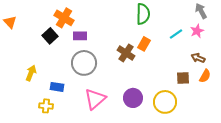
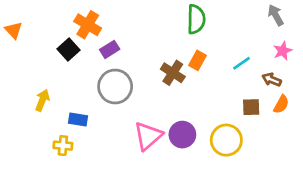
pink star: (197, 31) -> (283, 51), moved
cyan line: (176, 34) -> (241, 63), moved
purple rectangle: (80, 36) -> (110, 49), turned -32
pink triangle: (95, 99) -> (148, 136), moved

